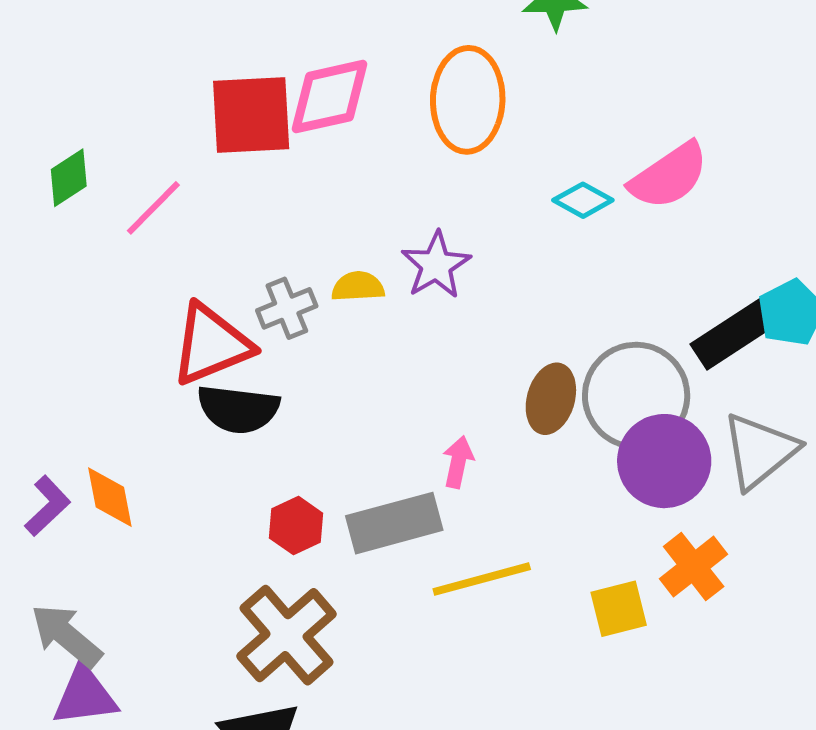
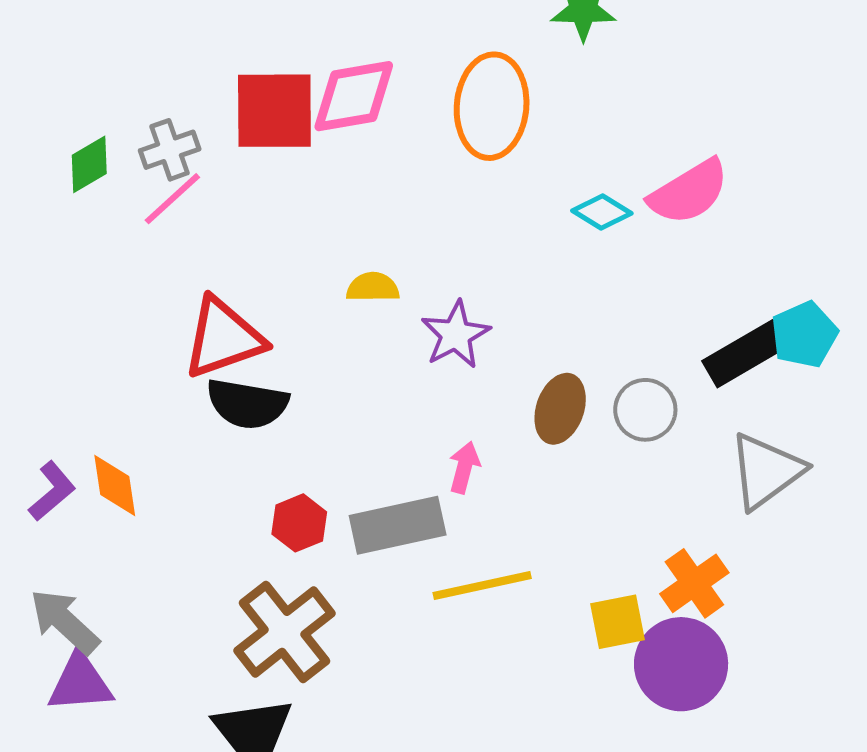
purple star: (436, 265) -> (456, 335), moved
gray cross: (287, 308) -> (170, 150), moved
gray circle: (636, 396) -> (645, 410), size x0.6
purple circle: (664, 461) -> (681, 664), moved

